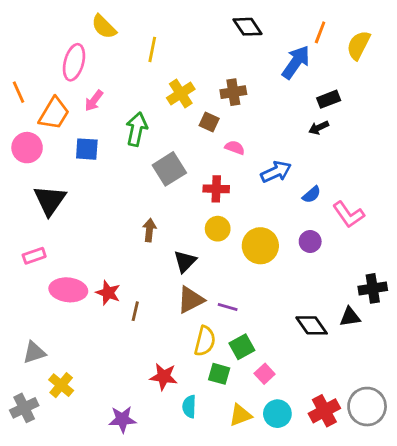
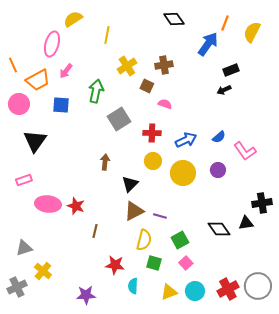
yellow semicircle: (104, 27) -> (73, 19), turned 102
orange trapezoid: (54, 113) -> (38, 80), turned 30
blue arrow: (276, 172) -> (186, 140), moved
brown line: (135, 311) -> (95, 231), moved
green square: (242, 347) -> (180, 240), moved

